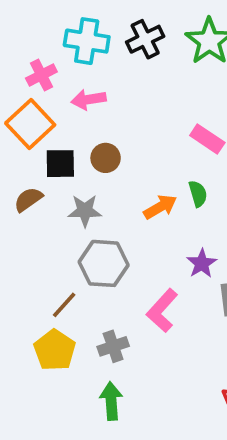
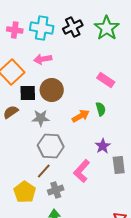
pink cross: (41, 75) -> (15, 30), moved, turned 35
brown circle: (106, 158) -> (52, 90), size x1.5
brown line: (64, 305) -> (44, 171), moved

